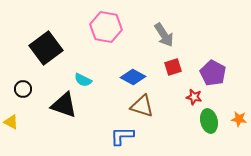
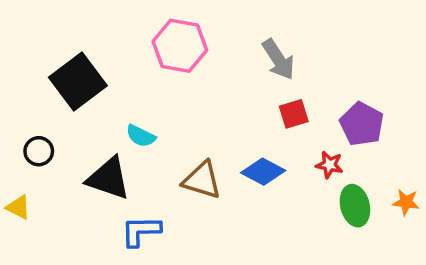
blue diamond: (133, 77) -> (263, 172), moved
brown triangle: (142, 106) -> (202, 180), moved
blue L-shape: (122, 136) -> (141, 231), moved

